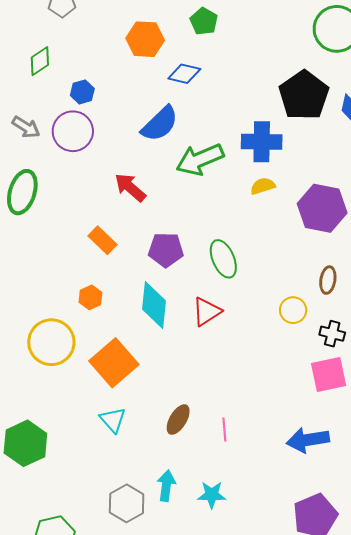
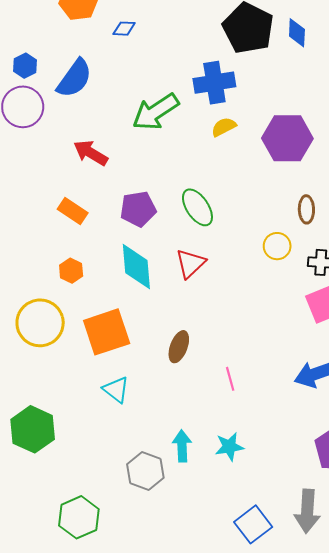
blue diamond: (184, 74) -> (124, 29), size x0.7
blue semicircle: (160, 124) -> (74, 78), moved
orange square: (114, 363) -> (107, 332), turned 33
brown ellipse: (178, 420) -> (179, 347), moved

